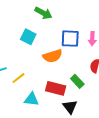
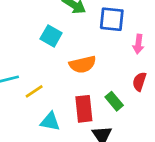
blue square: (70, 39) -> (112, 19), moved
red rectangle: (56, 88) -> (84, 109), turned 66

